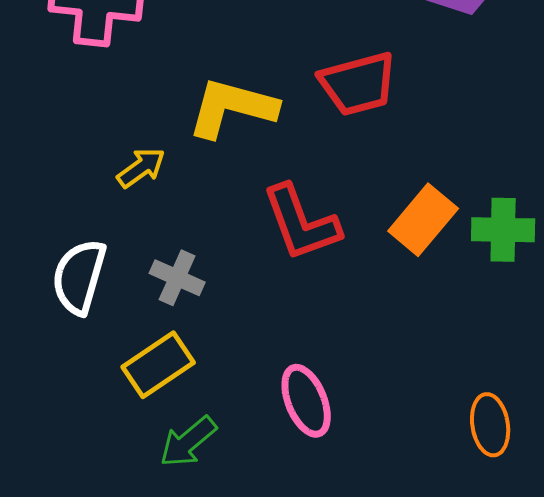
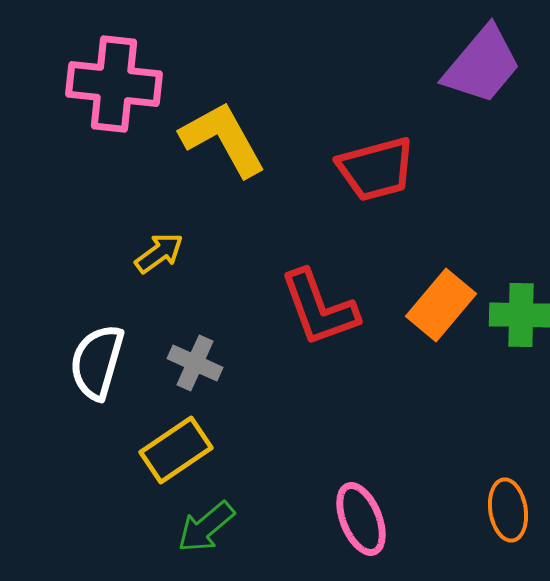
yellow L-shape: (232, 108) -> (223, 139), moved, turned 46
pink ellipse: (306, 401) -> (361, 519), moved

